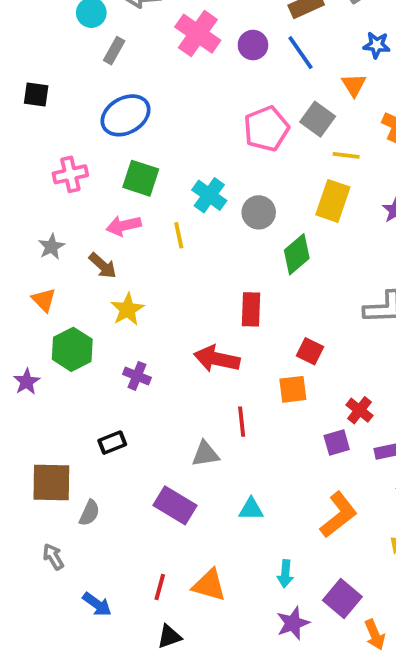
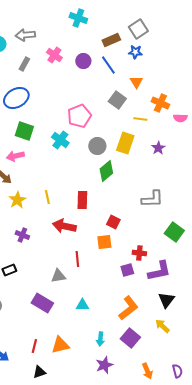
pink cross: (198, 34) -> (54, 55), size x0.7
blue star: (377, 45) -> (135, 52), moved
gray rectangle: (114, 51) -> (24, 64), moved
pink pentagon: (266, 129) -> (79, 116), moved
yellow line: (346, 155) -> (140, 119), moved
gray circle: (259, 212) -> (97, 146), moved
yellow line: (179, 235) -> (47, 197), moved
red cross: (359, 410) -> (139, 253), turned -32
orange triangle: (209, 585) -> (60, 345), turned -30
purple square: (342, 598) -> (130, 338), moved

